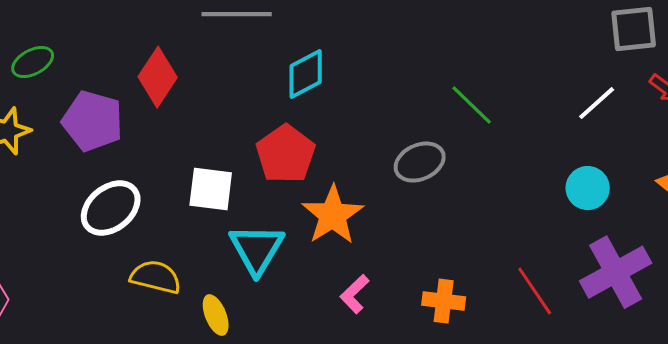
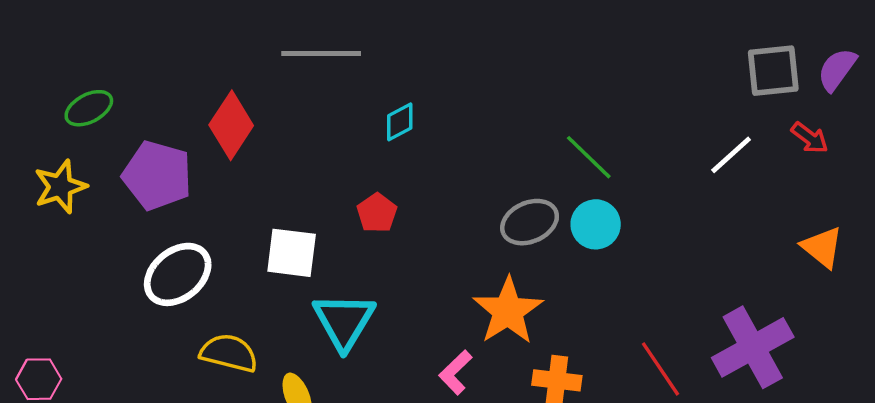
cyan diamond: (306, 74) -> (400, 122), size x0.7
red pentagon: (286, 154) -> (377, 213), size x0.6
cyan circle: (588, 188) -> (596, 224), moved
orange star: (333, 215) -> (508, 311), moved

